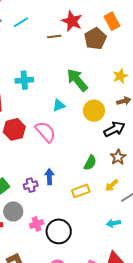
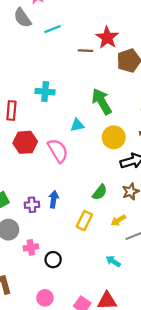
yellow rectangle: (81, 191) -> (84, 221), turned -54
cyan arrow: (114, 223) -> (113, 261), turned 32
black circle: (59, 231) -> (53, 260), size x0.6

